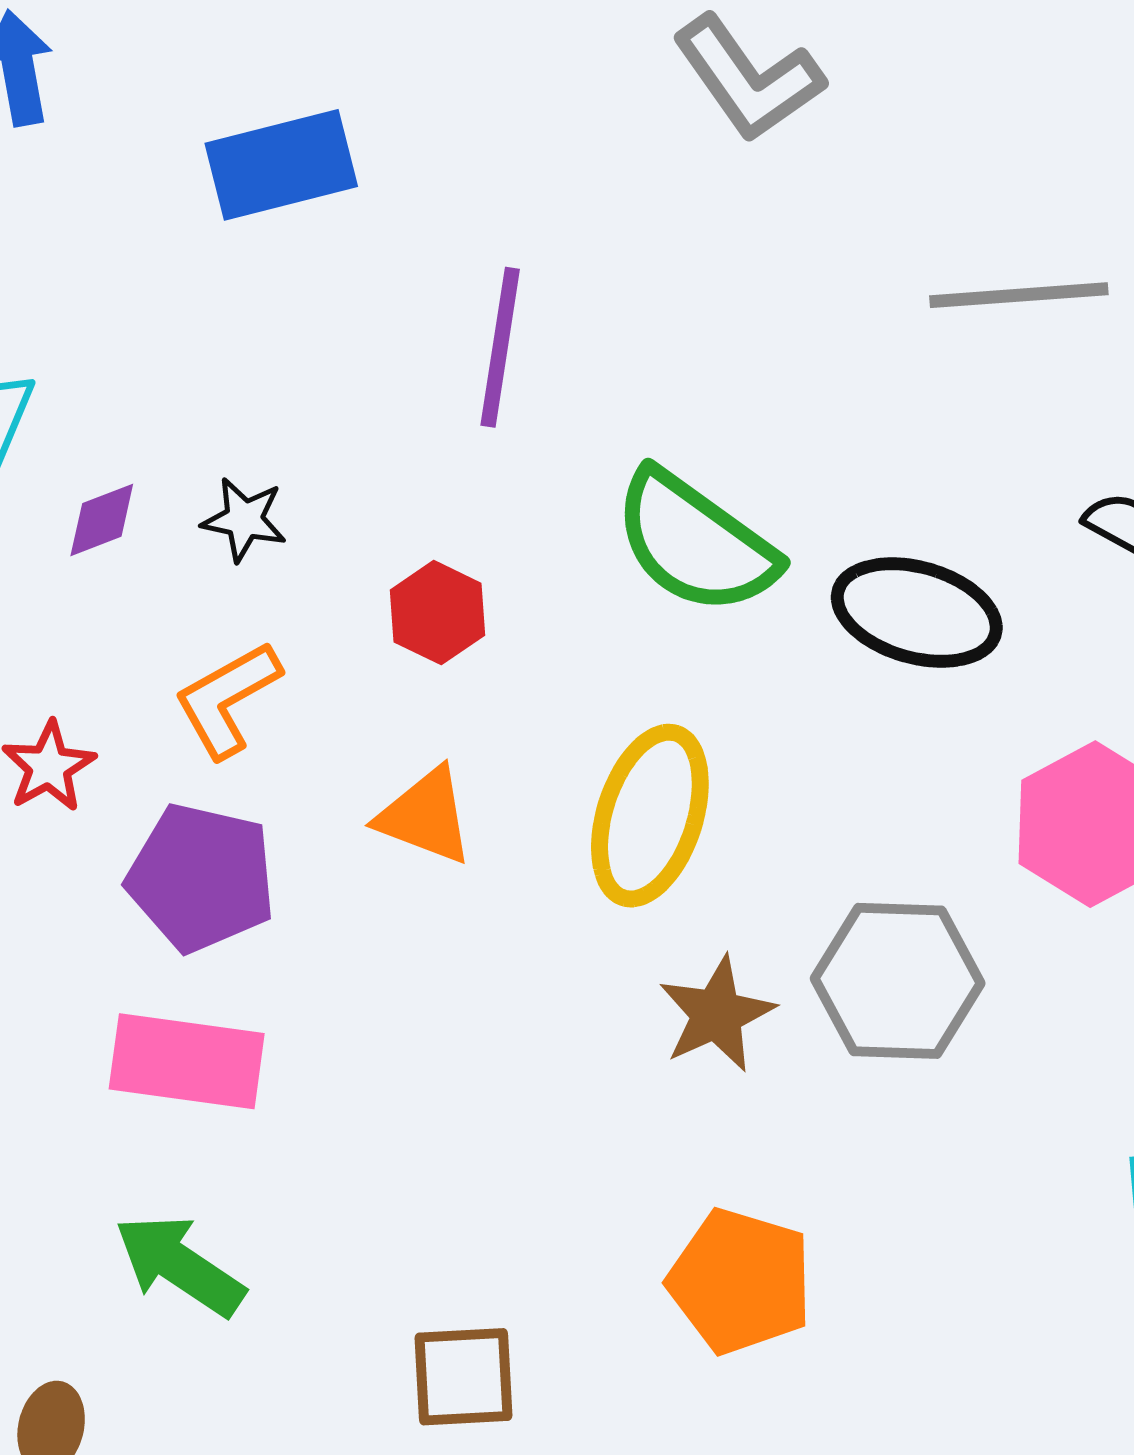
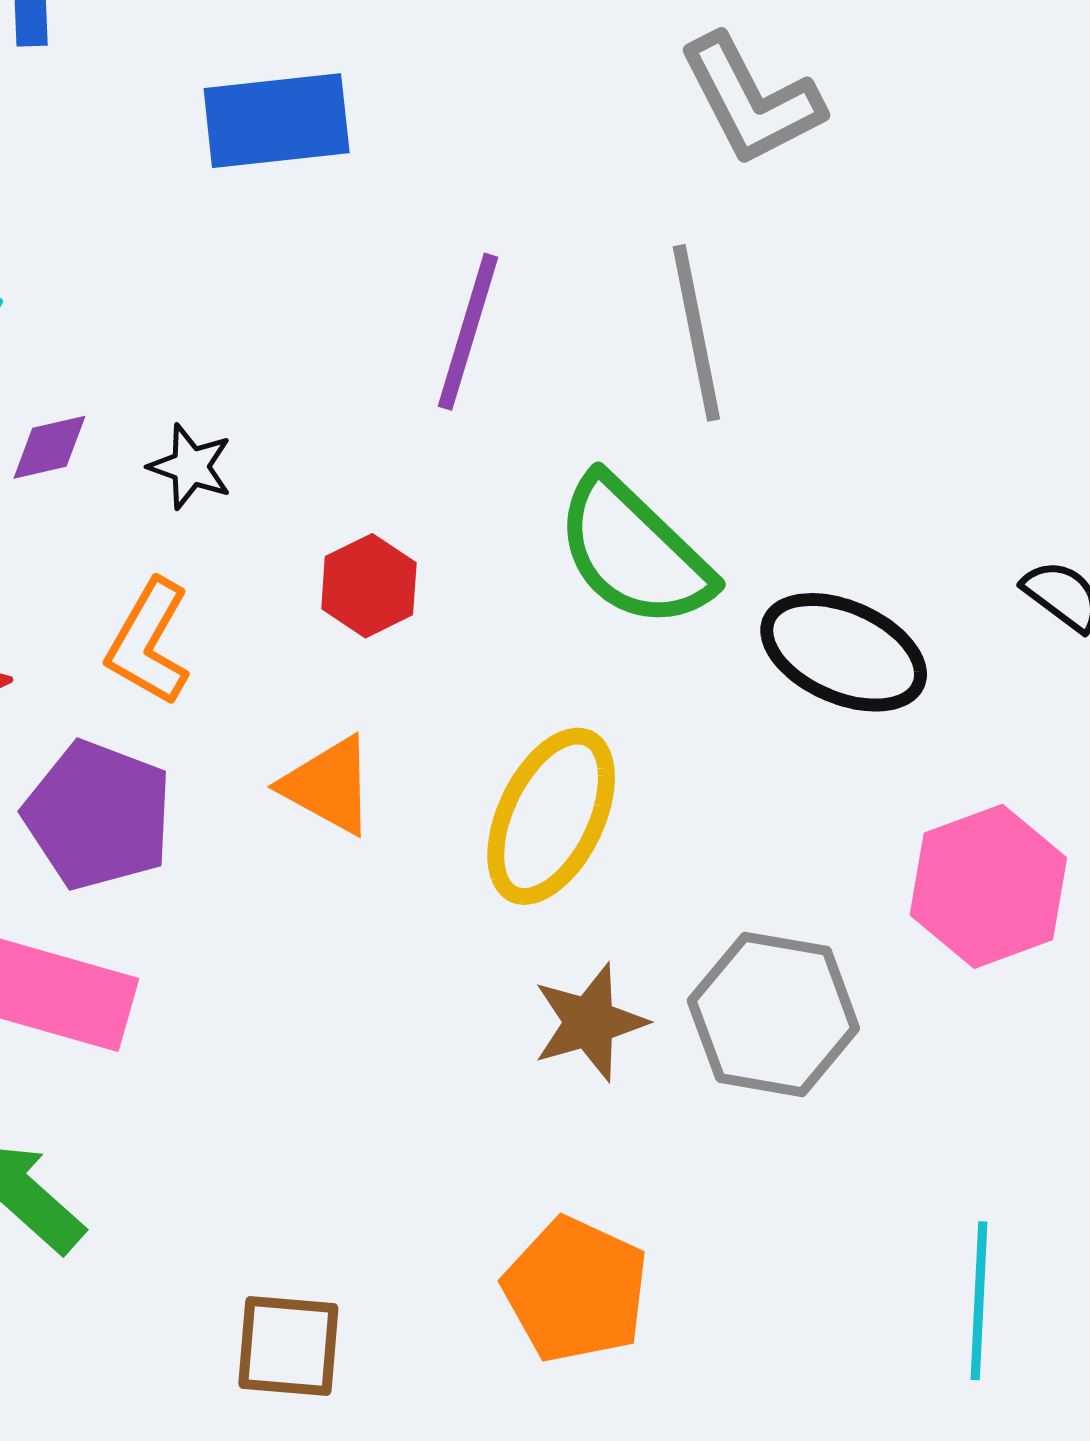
gray line: (1019, 295) -> (696, 333), moved, turned 75
orange L-shape: (227, 699) -> (149, 642), turned -39

